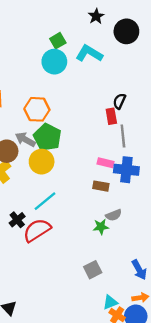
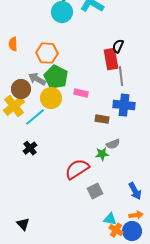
red rectangle: (111, 116) -> (111, 59), size x1.5
pink rectangle: (105, 163) -> (81, 93), moved
cyan line: (45, 201) -> (35, 117), moved
red semicircle: (37, 230) -> (77, 169), moved
cyan triangle: (110, 302) -> (110, 219), turned 32

